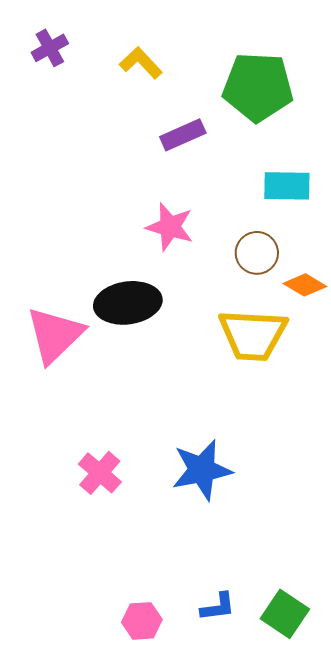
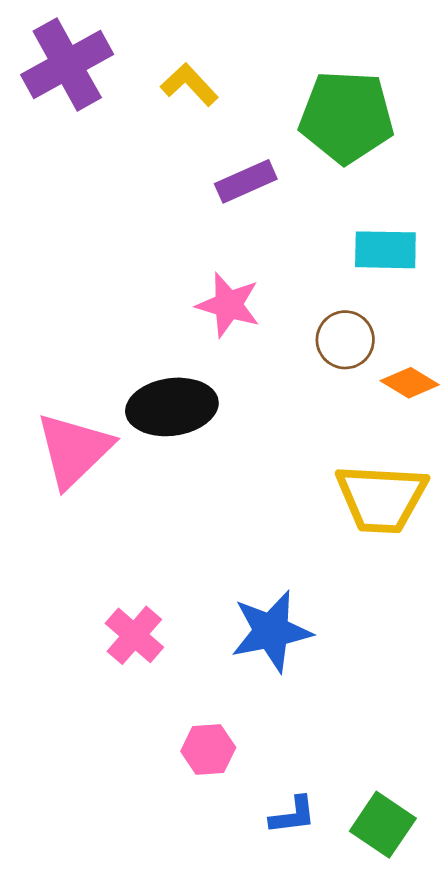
purple cross: (50, 48) -> (67, 64), size x1.8
yellow trapezoid: (253, 335) -> (381, 498), moved
pink hexagon: (142, 621) -> (208, 749), moved

